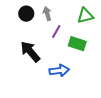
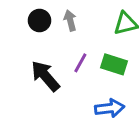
purple line: (56, 32) -> (80, 63), moved
blue arrow: (59, 71) -> (110, 108), moved

